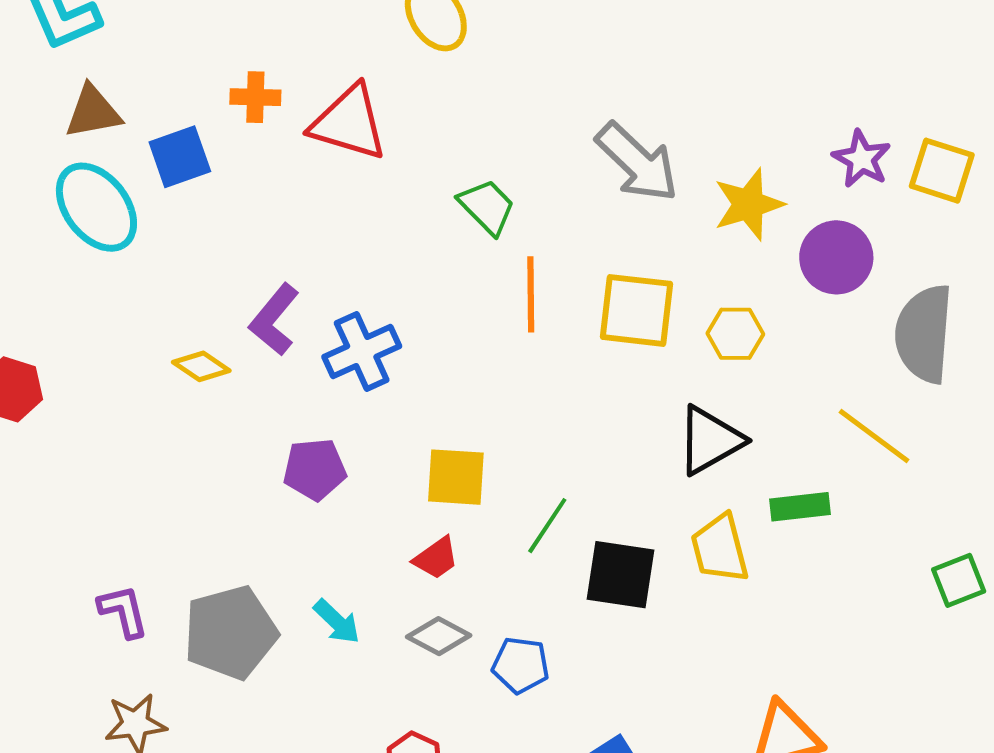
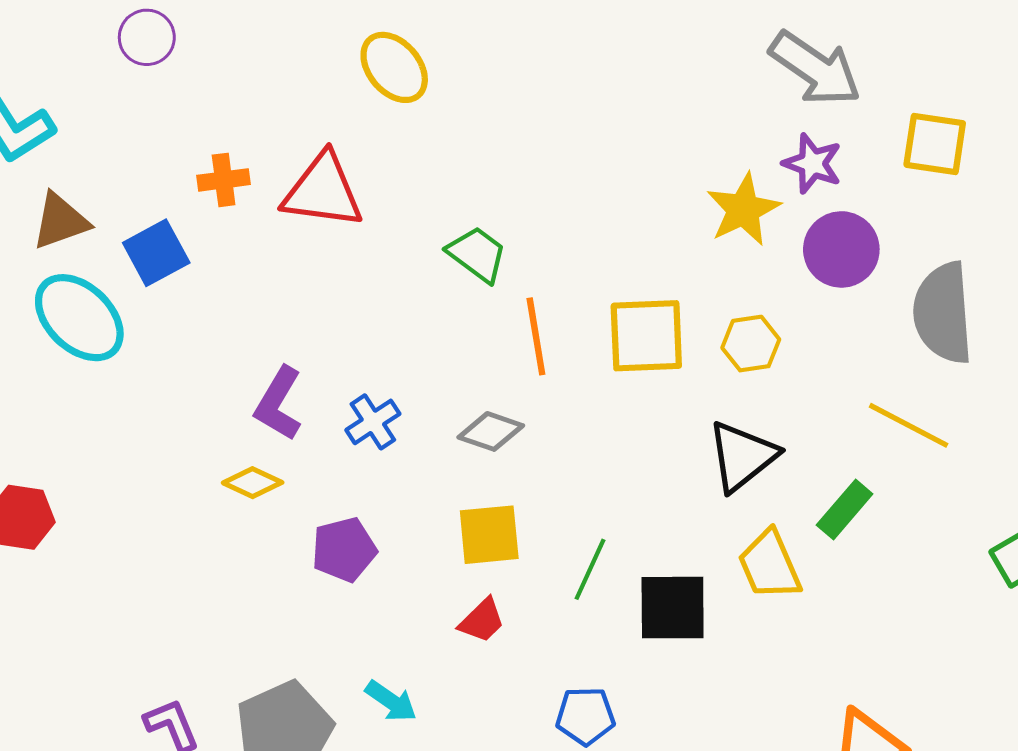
purple star: (862, 159) -> (812, 163), moved
gray arrow: (637, 162) -> (815, 68), moved
blue cross: (362, 351) -> (373, 422), size x0.7
yellow diamond: (201, 366) -> (253, 483), moved
green rectangle: (800, 507) -> (845, 509), turned -34
gray diamond: (439, 636) -> (491, 431), moved

